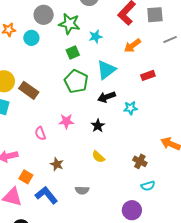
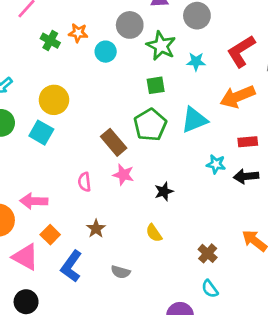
cyan star: (96, 37) -> (196, 62), moved
orange arrow: (132, 46) -> (237, 97), size x1.4
brown rectangle: (29, 90) -> (114, 142), moved
black arrow: (107, 97) -> (246, 176), moved
cyan star: (130, 108) -> (216, 164), moved
cyan semicircle: (148, 186) -> (210, 289), turned 56
blue L-shape: (46, 195) -> (71, 266), turned -120

